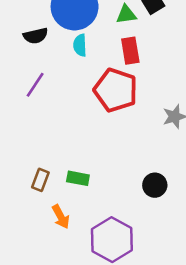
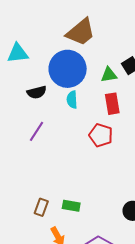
red pentagon: (116, 90) -> (101, 135), size x0.7

